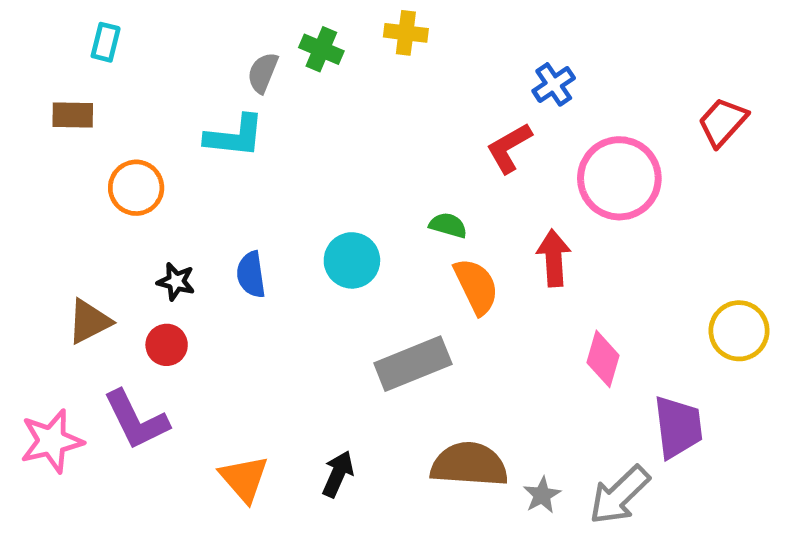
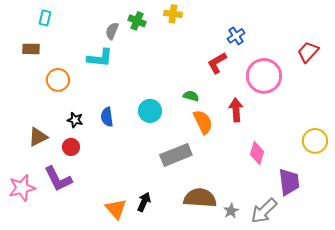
orange triangle: (244, 479) -> (116, 209), moved

